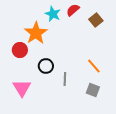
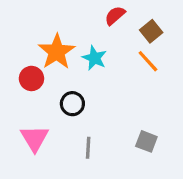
cyan star: (53, 14) -> (94, 58), moved
orange line: (94, 66) -> (148, 61), moved
gray line: (65, 79) -> (88, 148), moved

